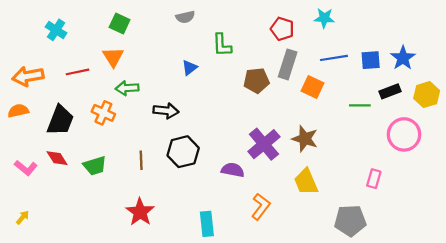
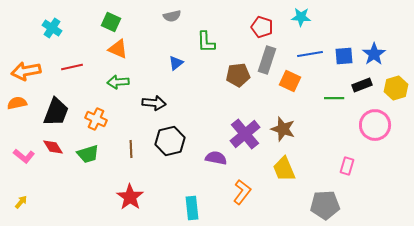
orange triangle: (113, 57) -> (118, 49), moved, turned -35
orange cross: (103, 113) -> (96, 119), moved

